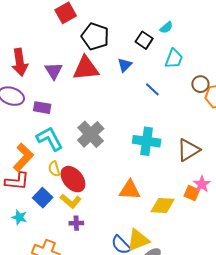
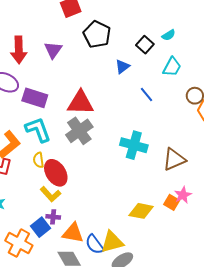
red triangle: (86, 68) -> (81, 103), moved
purple triangle: (54, 71) -> (53, 50), moved
purple rectangle: (42, 108) -> (35, 98), size x1.4
orange triangle: (130, 190) -> (73, 233), moved
blue square: (43, 198) -> (40, 227), moved

